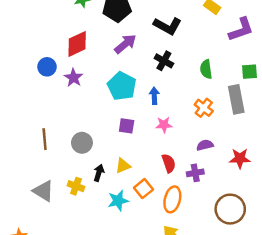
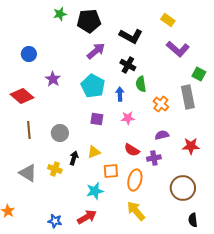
purple L-shape: (241, 29) -> (178, 49), moved, turned 60
red diamond: (77, 44) -> (22, 96), moved, turned 65
blue circle: (47, 67) -> (29, 54), moved
green semicircle: (206, 69) -> (141, 84), moved
green square: (249, 72) -> (199, 74), turned 32
red semicircle: (169, 163) -> (132, 150), turned 140
orange square: (143, 189) -> (111, 171), turned 35
cyan star: (118, 201) -> (95, 191), moved

